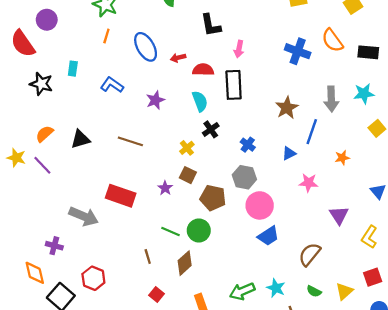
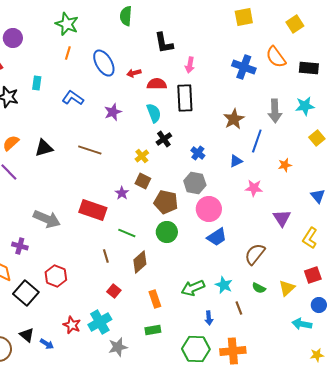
red rectangle: (121, 196) -> (93, 210), moved
green circle: (199, 230) -> (167, 232), moved

